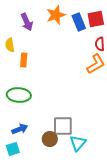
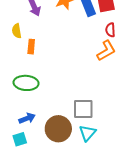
gray square: (63, 126) -> (83, 109), moved
brown circle: (50, 139) -> (58, 129), size x1.6

